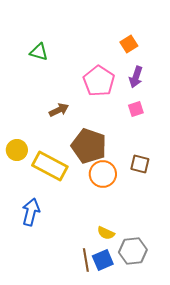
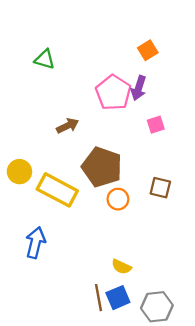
purple arrow: (136, 77) -> (139, 88), moved
orange circle: (103, 174) -> (118, 199), size x0.7
gray hexagon: (133, 251) -> (157, 307), moved

